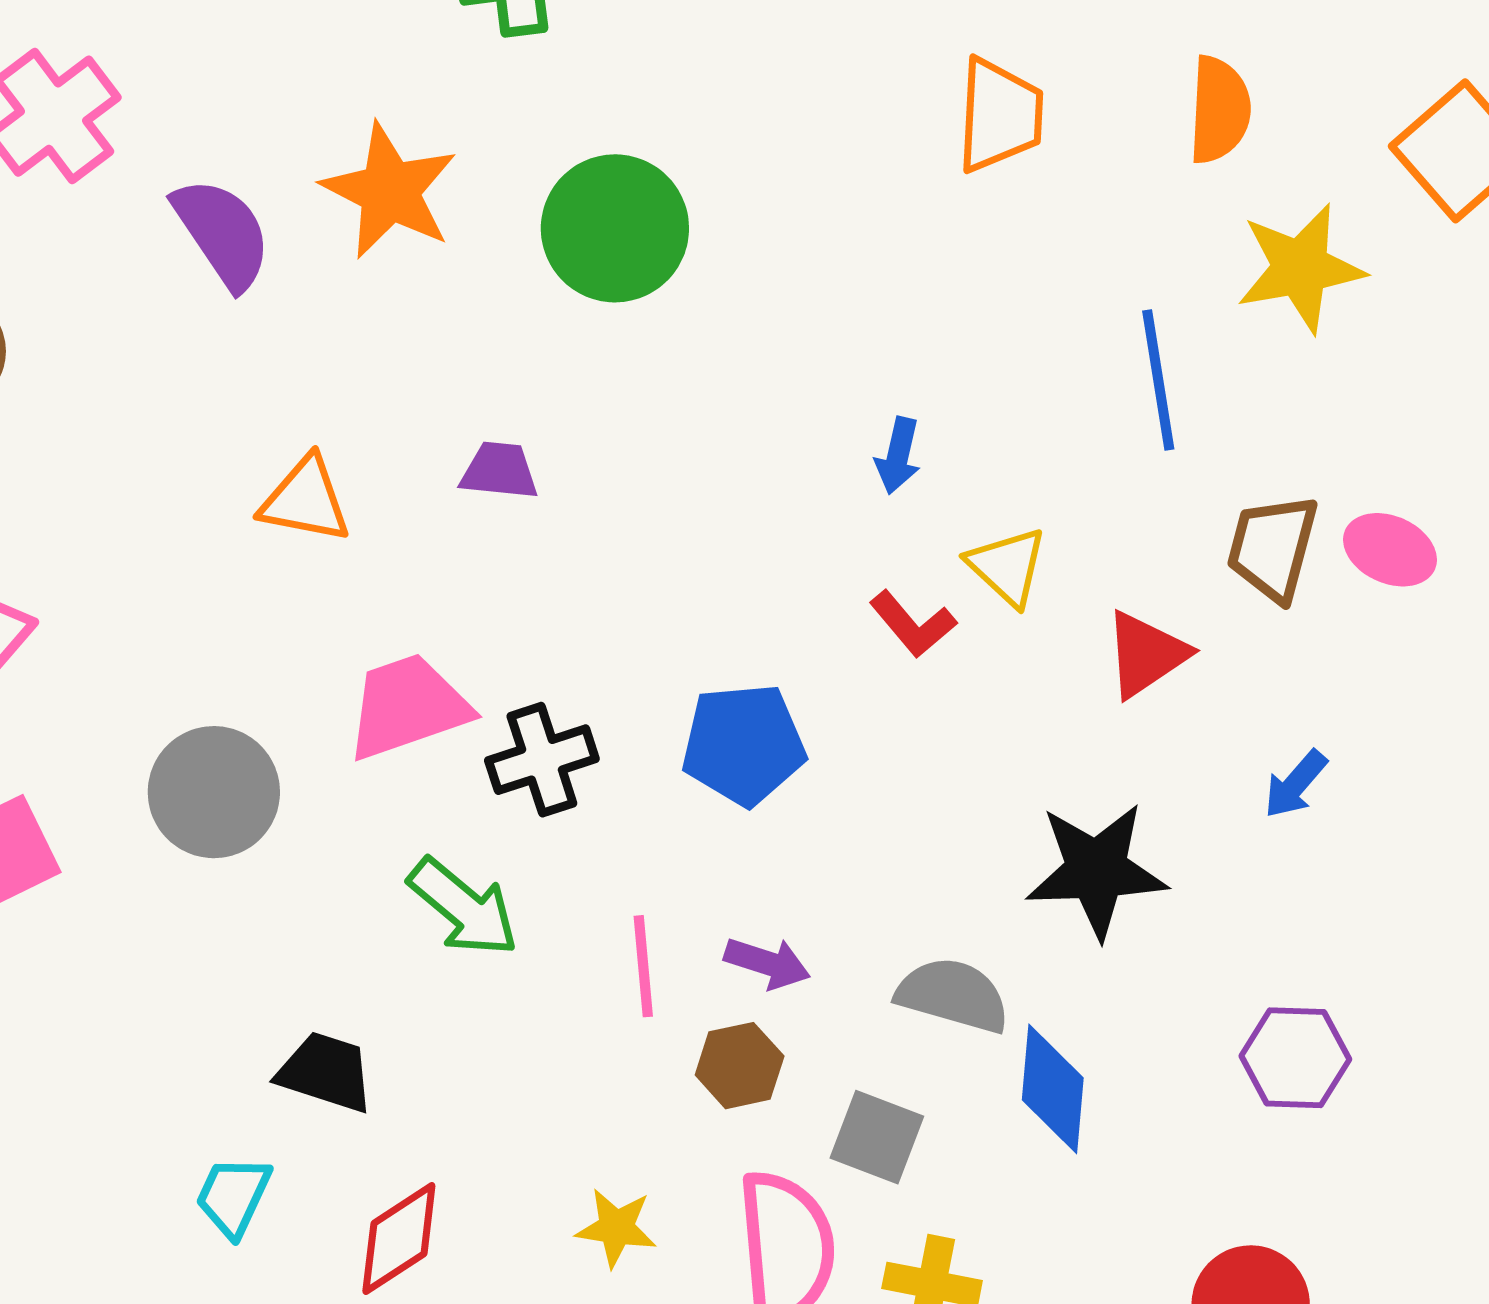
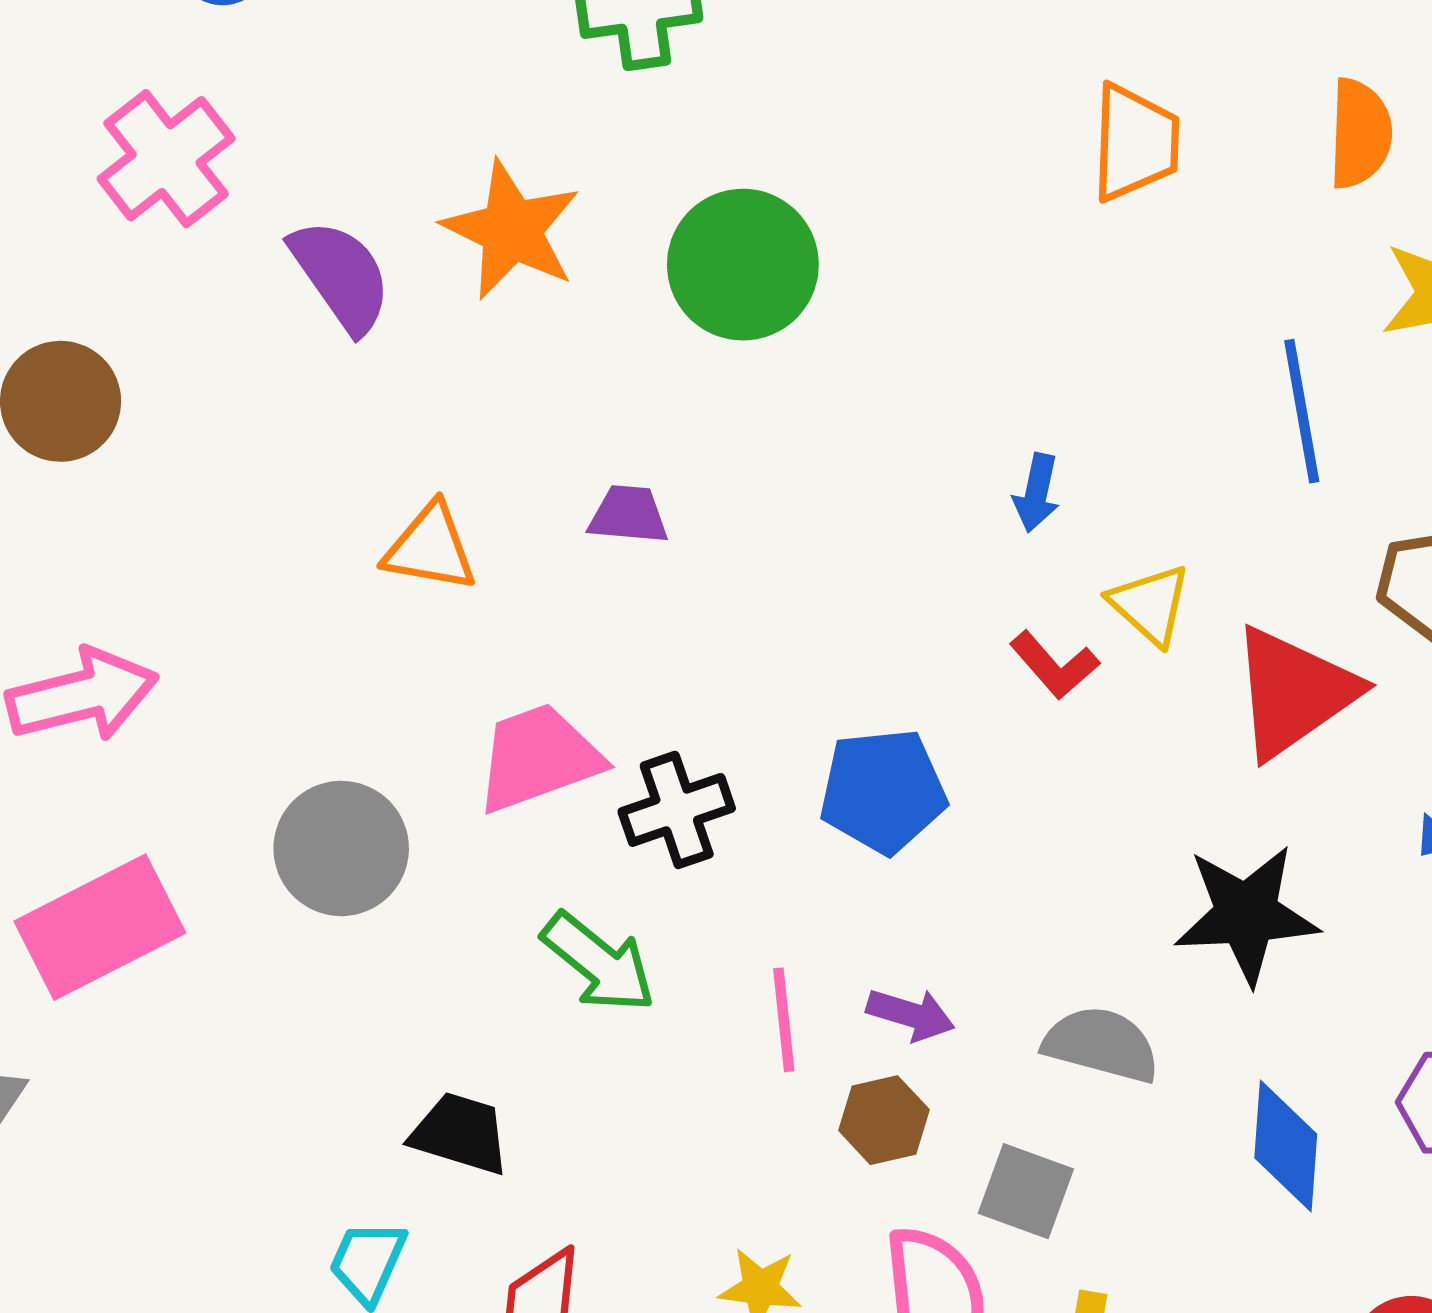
red triangle: (1146, 654) -> (1294, 692), size x1.5
blue diamond: (1053, 1089) -> (1286, 1146), moved

